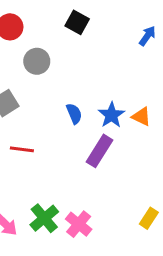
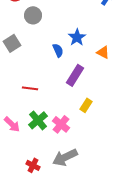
blue star: (111, 115) -> (77, 37), moved
red line: (22, 149) -> (30, 88), moved
yellow rectangle: (149, 218) -> (86, 105), moved

